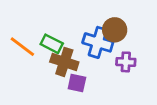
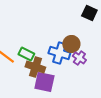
purple cross: (126, 62) -> (79, 58), moved, turned 32
purple square: (77, 83) -> (44, 82), size x1.5

